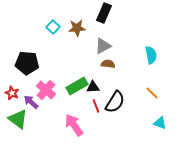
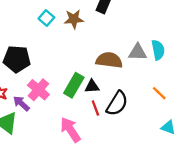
gray triangle: (103, 46) -> (138, 52), moved, turned 30
brown semicircle: (108, 64) -> (109, 60), size x1.6
green rectangle: (77, 86) -> (74, 85), turned -30

